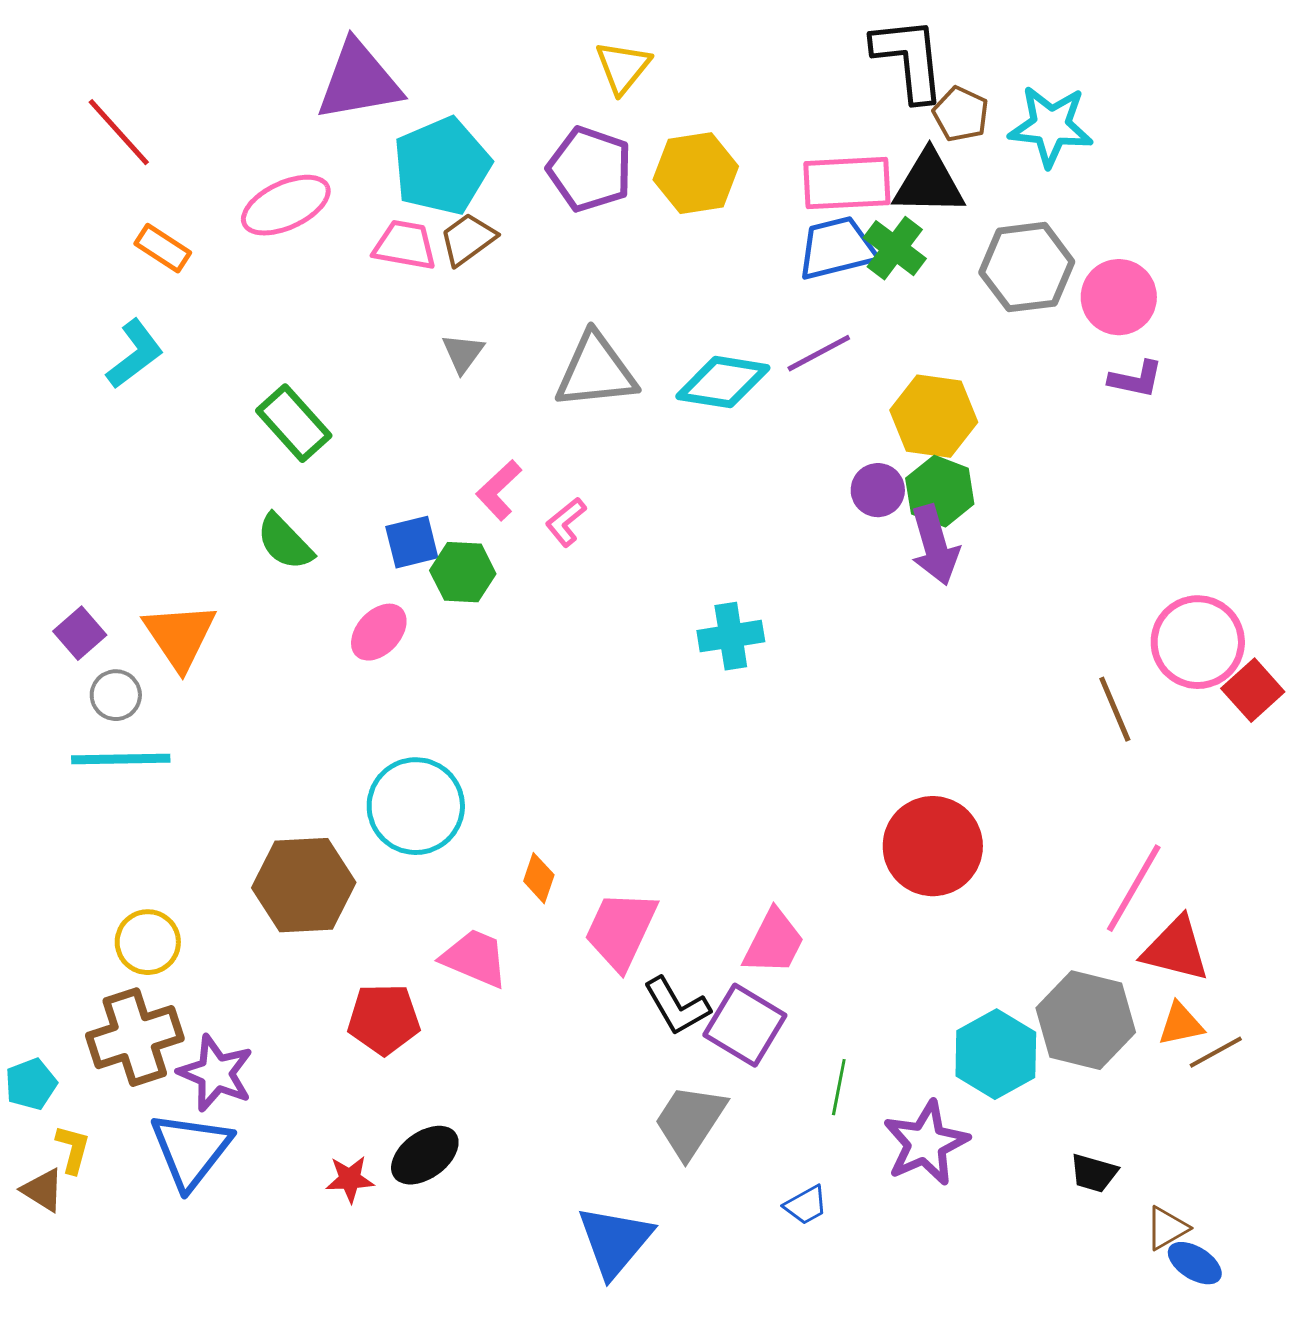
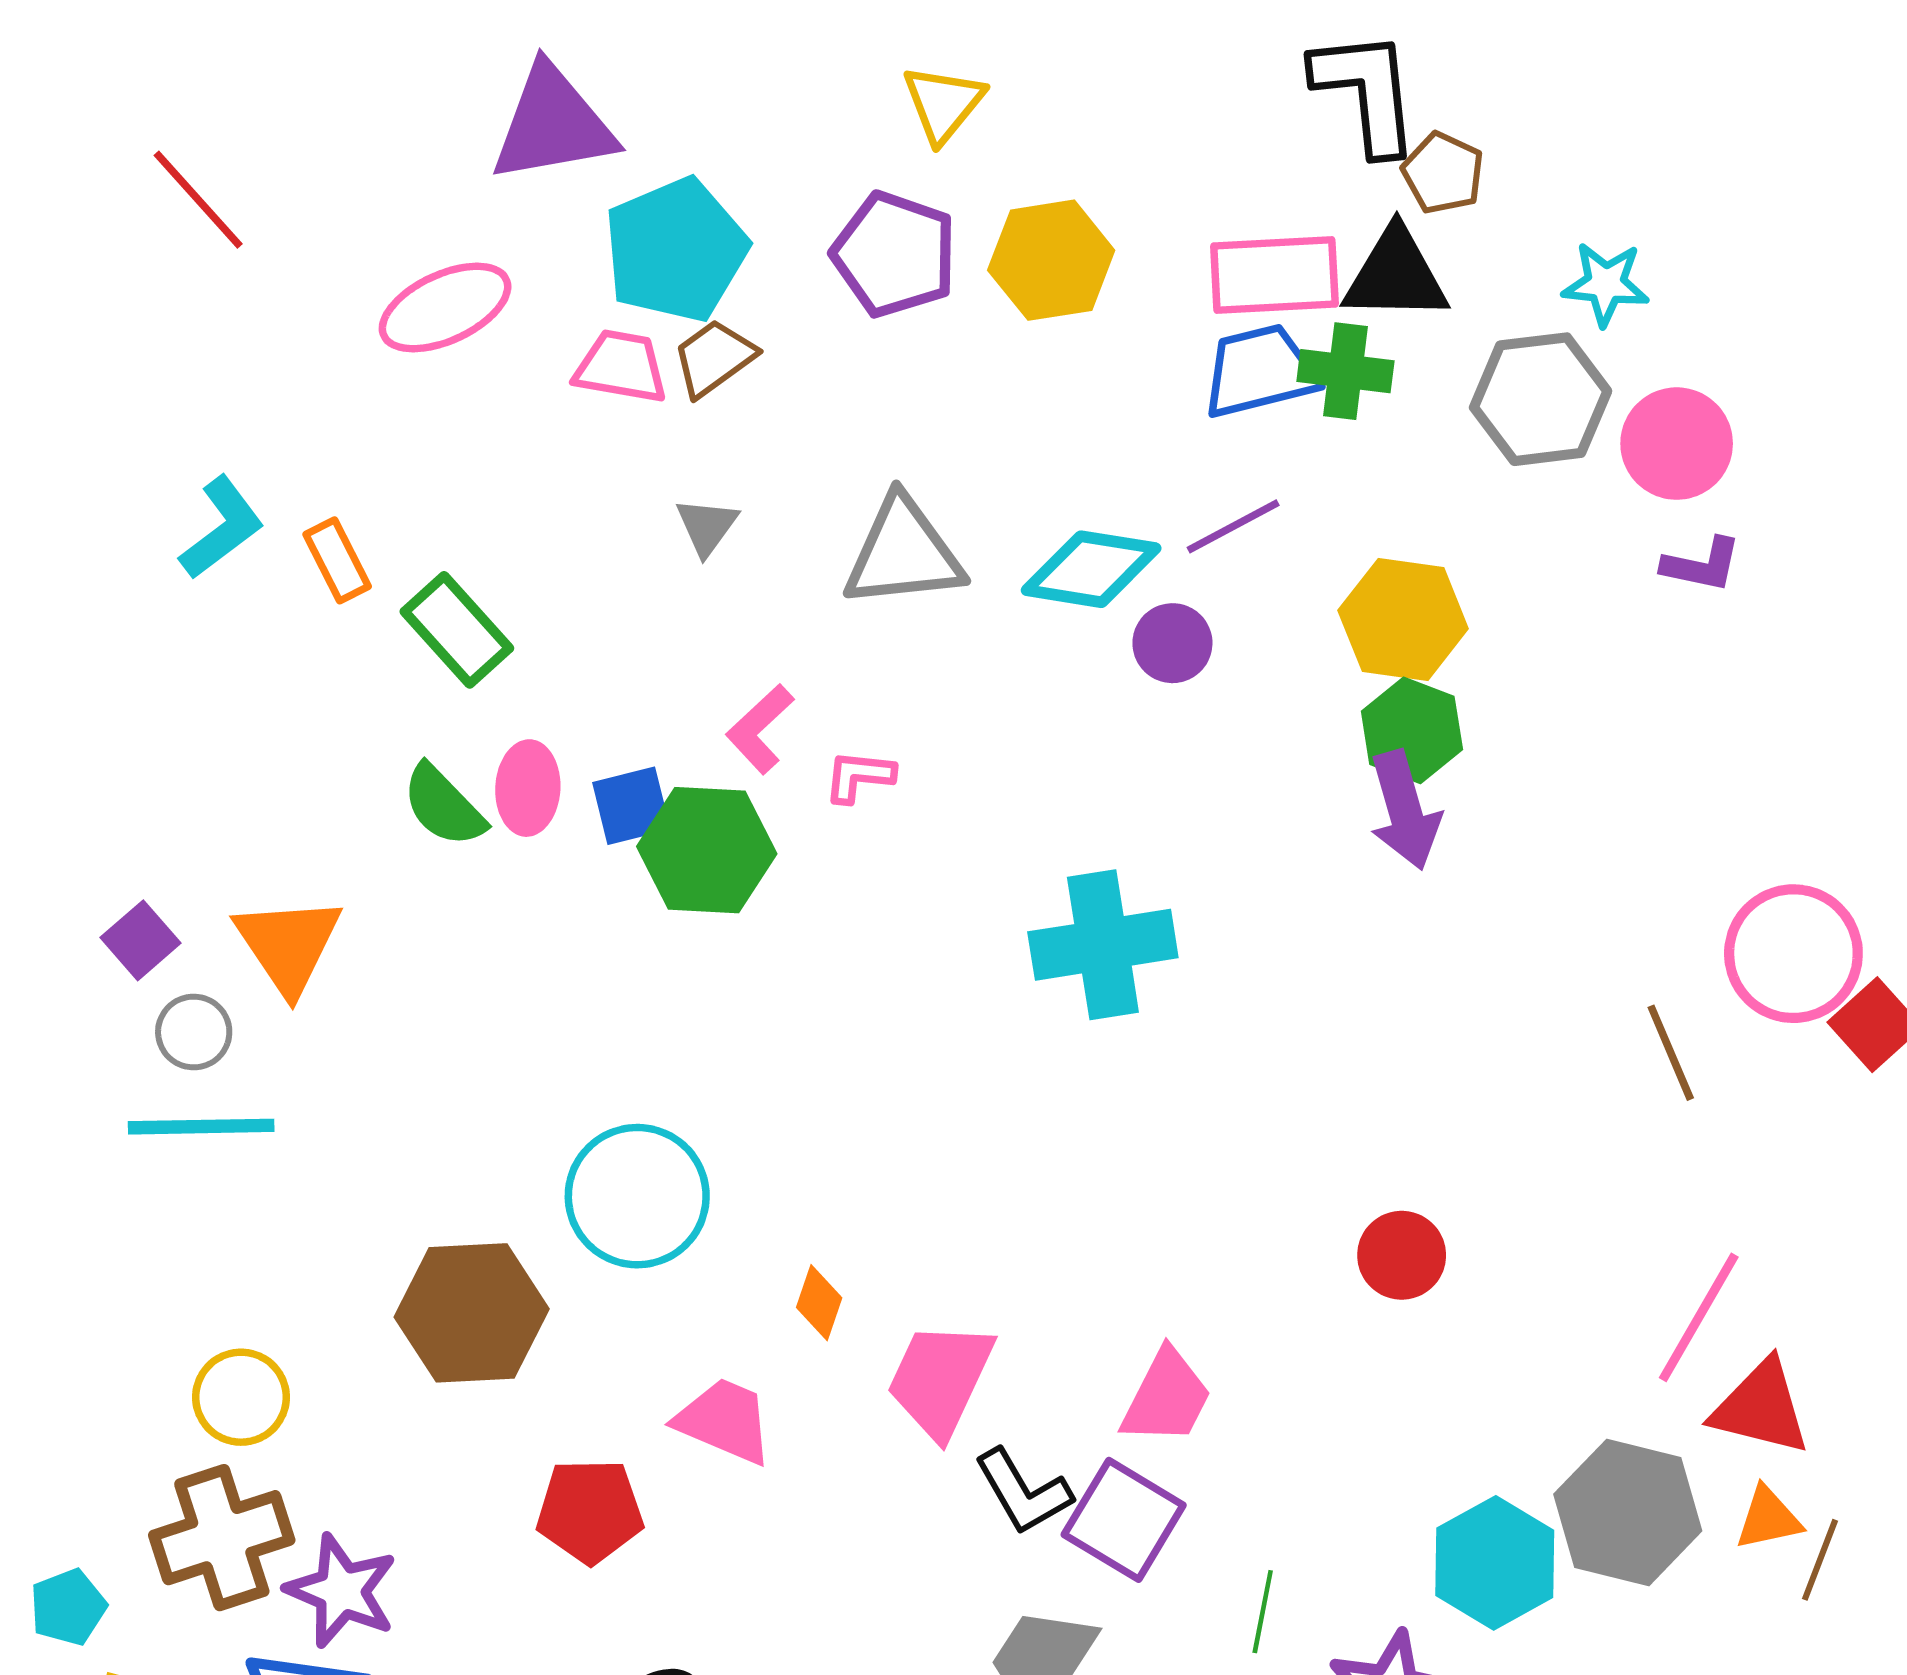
cyan star: (1051, 126) -> (1606, 284), moved, size x0.7
orange rectangle: (163, 248) -> (337, 560), moved, turned 30
green cross: (895, 248) -> (1345, 371), turned -30
purple circle: (878, 490) -> (1172, 643), moved
pink L-shape: (566, 522) -> (859, 776), turned 45
green hexagon: (463, 572) -> (707, 850), size x1.4
pink ellipse: (379, 632) -> (528, 788), moved, turned -40
cyan cross: (731, 636) -> (1103, 945), size x1.5
red circle: (933, 846) -> (1402, 1255), size x0.6
brown line: (1216, 1052) -> (1820, 1560), turned -40

